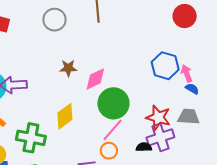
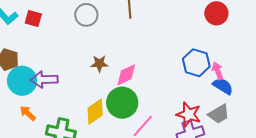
blue semicircle: (192, 89) -> (223, 86), size x1.5
green circle: (113, 103) -> (122, 103), moved
gray trapezoid: (189, 117) -> (219, 114), turned 145

